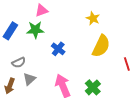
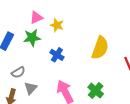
yellow star: (93, 18) -> (57, 25), moved

